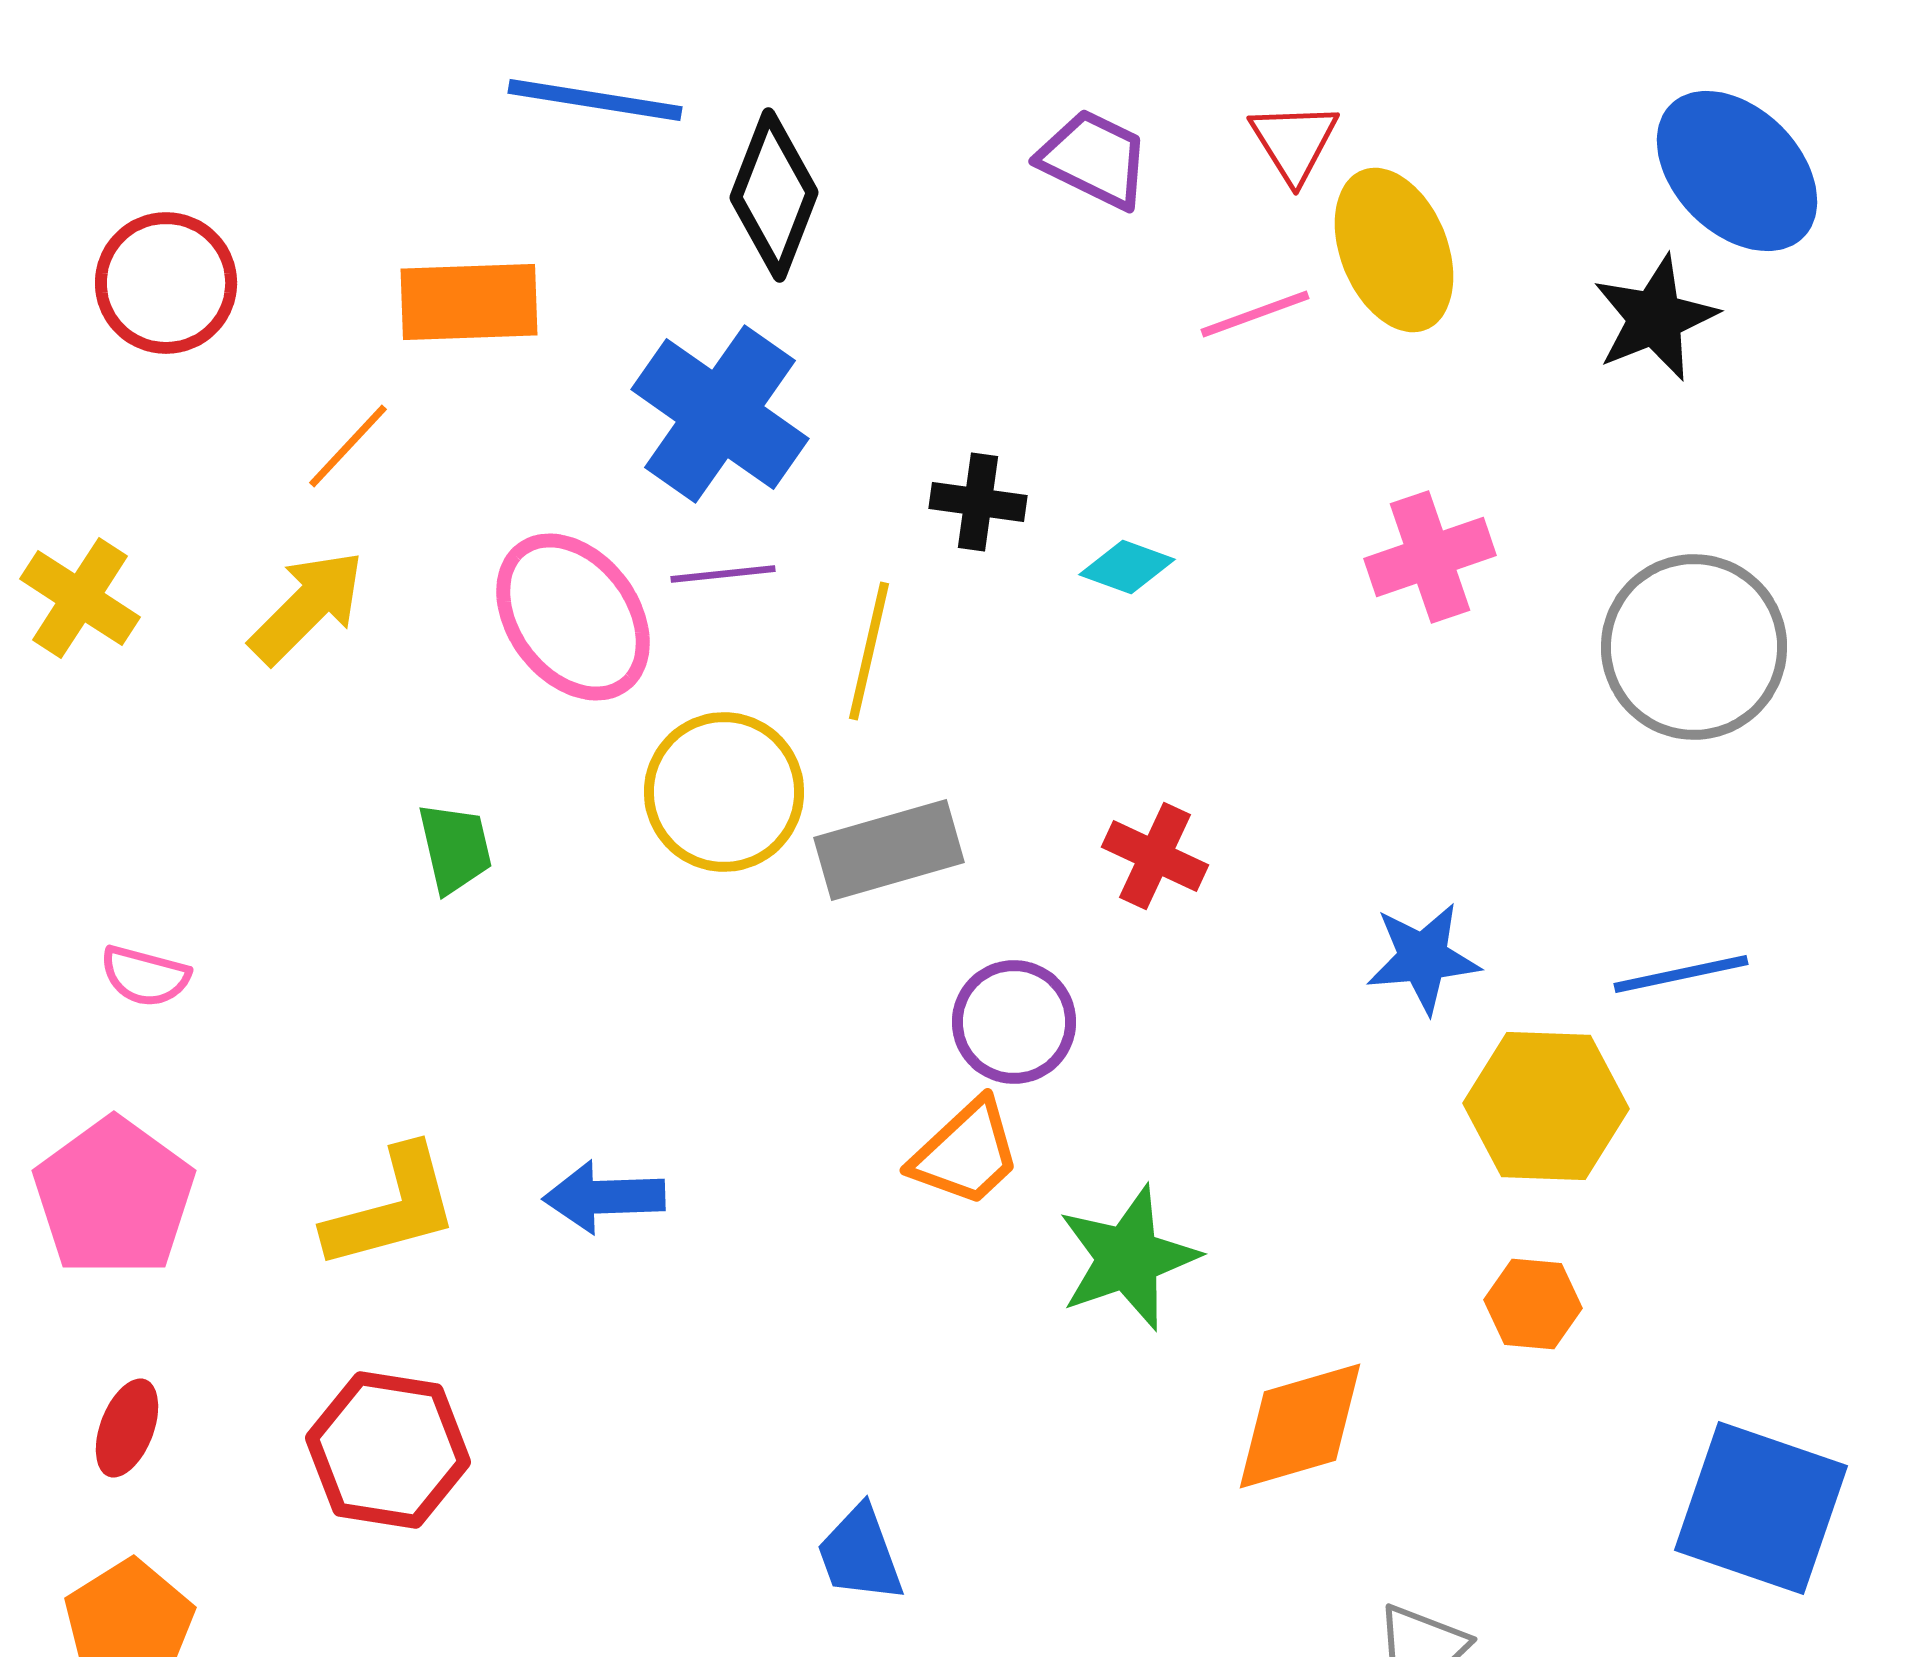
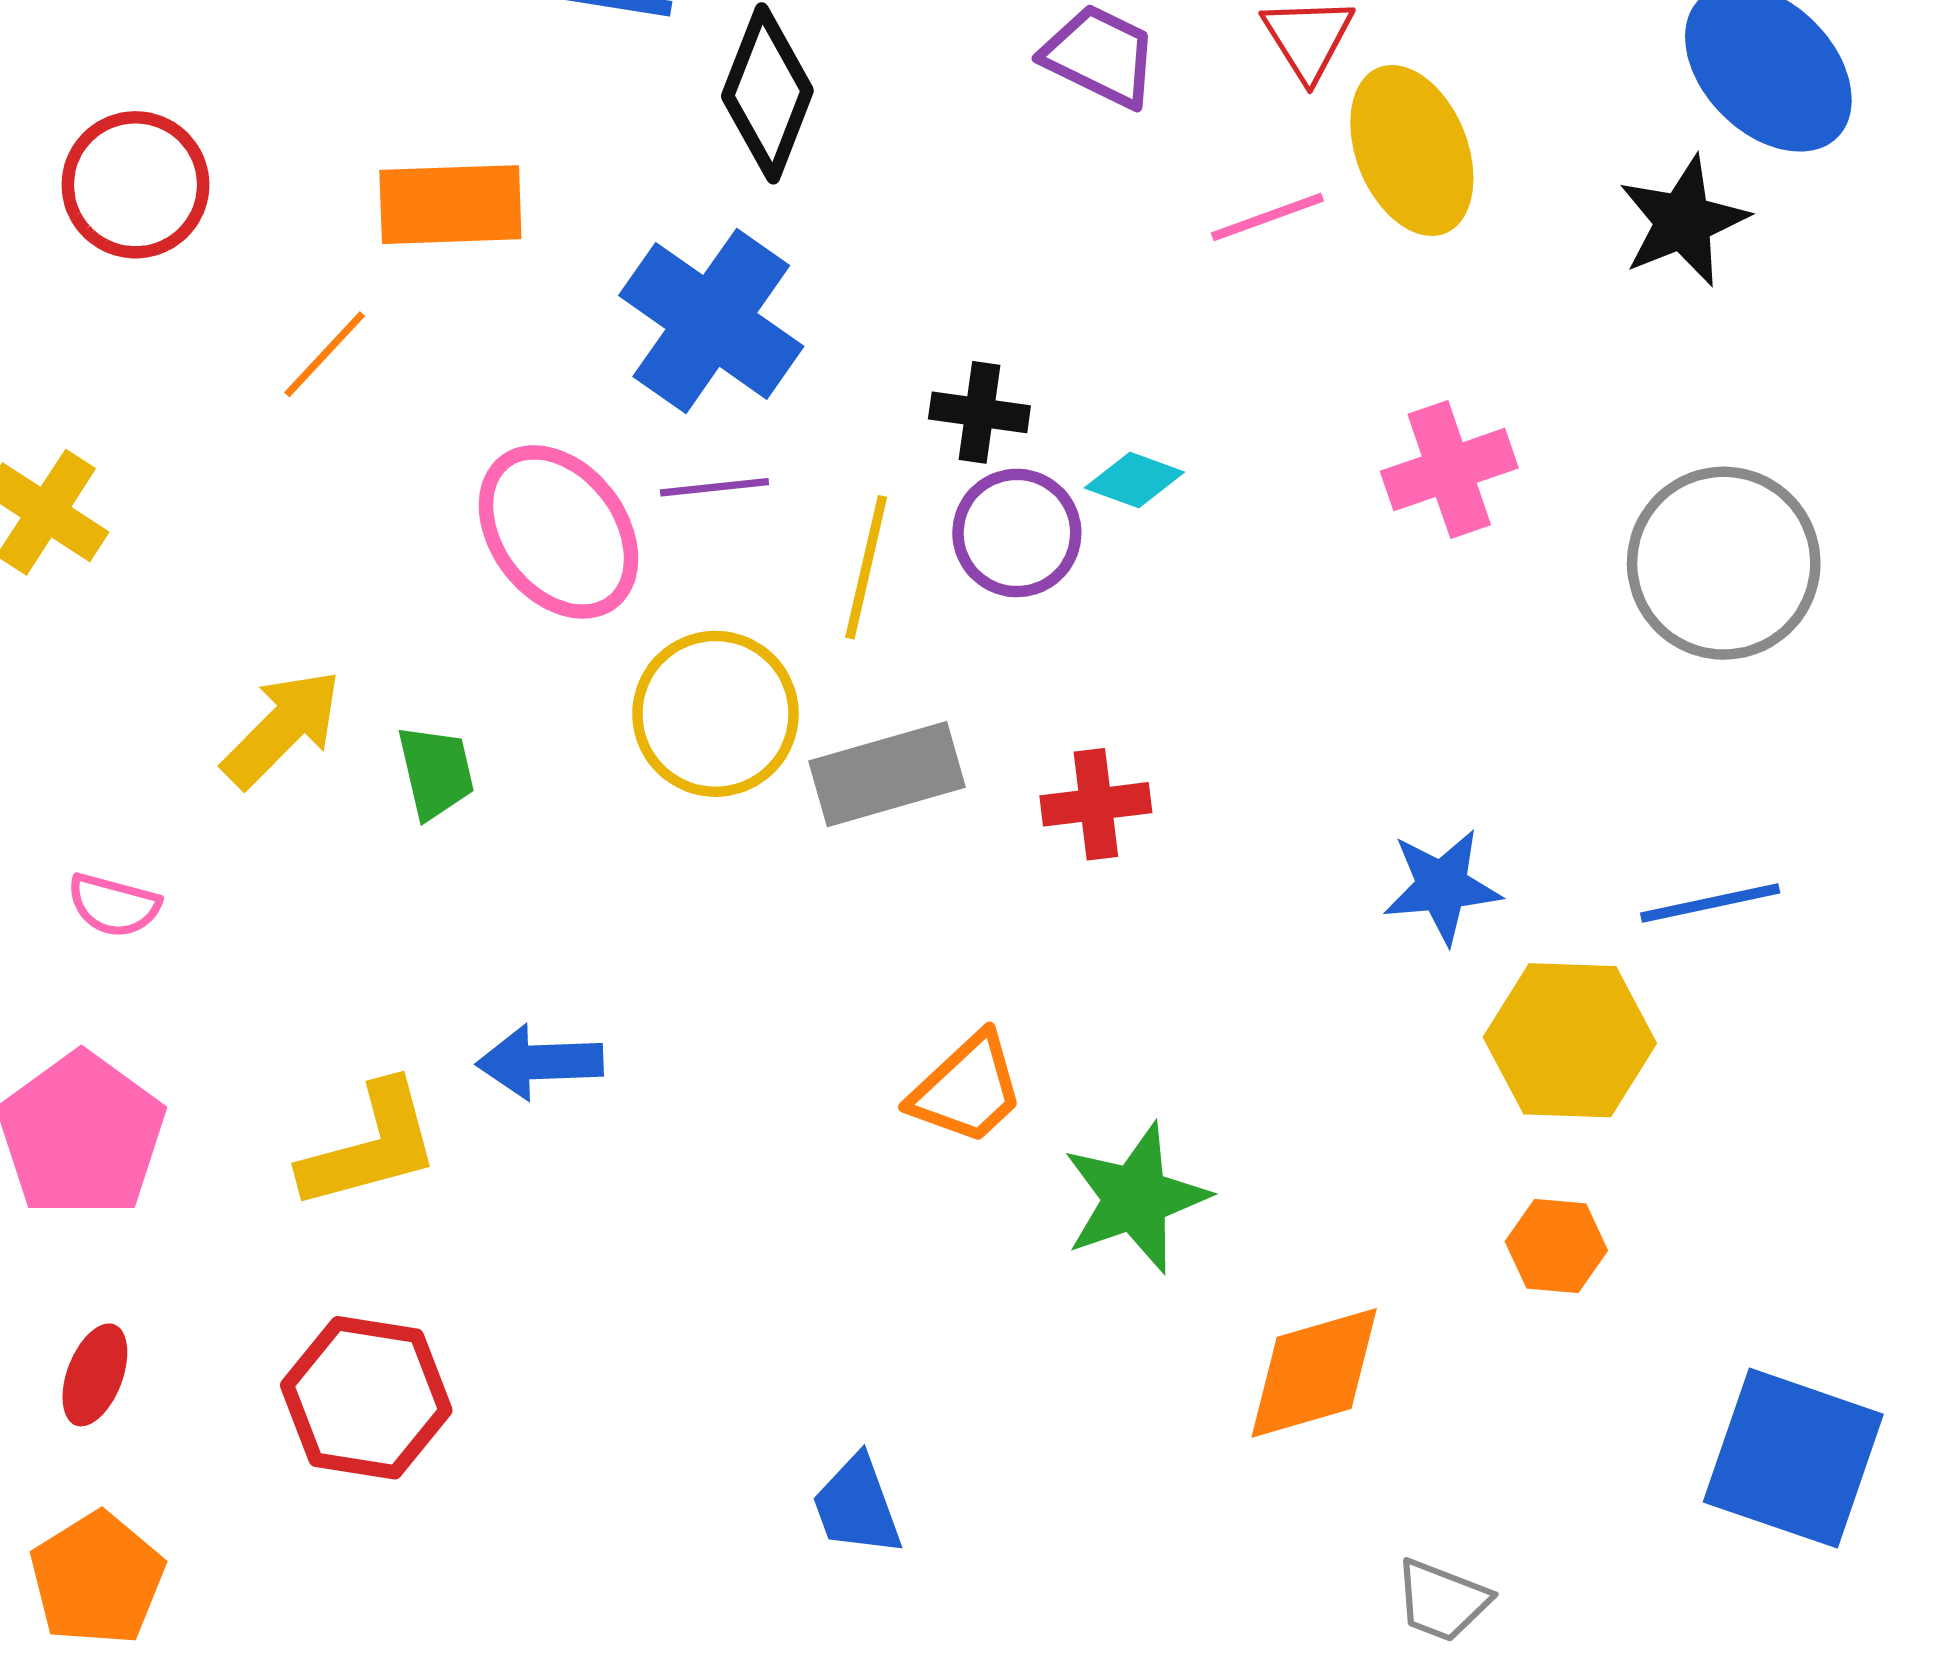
yellow arrow: (307, 607) -> (282, 728), moved
red cross: (1155, 856) -> (1096, 804), moved, turned -32
purple circle: (1014, 1022) -> (1017, 533), moved
blue arrow: (604, 1197) -> (540, 1062), moved

